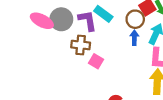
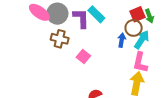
brown circle: (135, 19) -> (134, 28), moved
brown cross: (81, 45) -> (60, 39), moved

